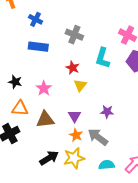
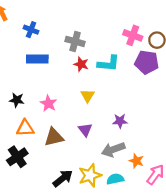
cyan L-shape: (103, 58) -> (108, 63), turned -95
red star: (73, 68) -> (81, 64), moved
orange star: (76, 135) -> (136, 161), moved
gray arrow: (98, 137) -> (113, 150), turned -50
cyan semicircle: (107, 165) -> (115, 179), moved

